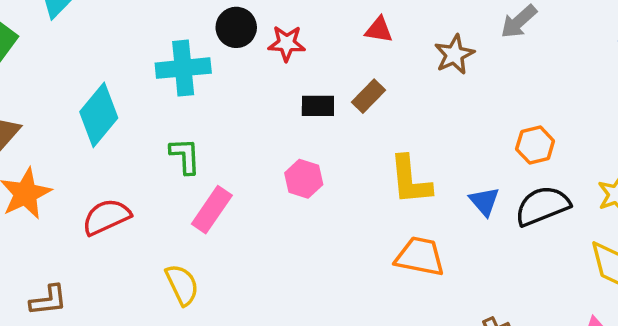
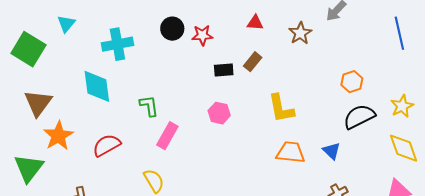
cyan cross: (183, 68) -> (117, 44), moved
cyan diamond: (99, 115) -> (97, 86), turned -42
blue triangle: (484, 201) -> (332, 151), moved

